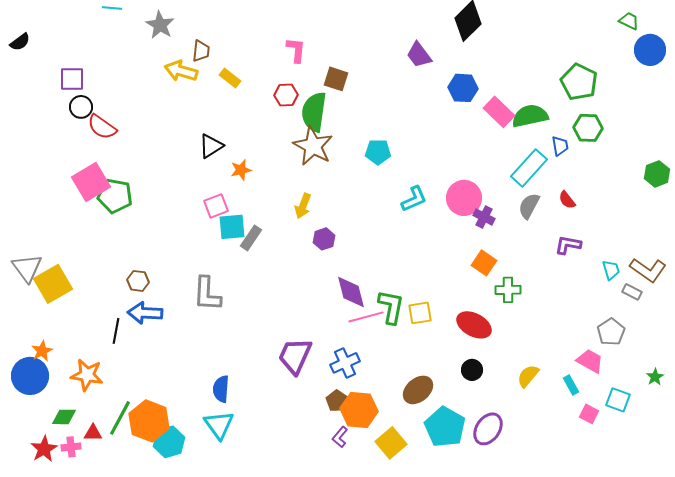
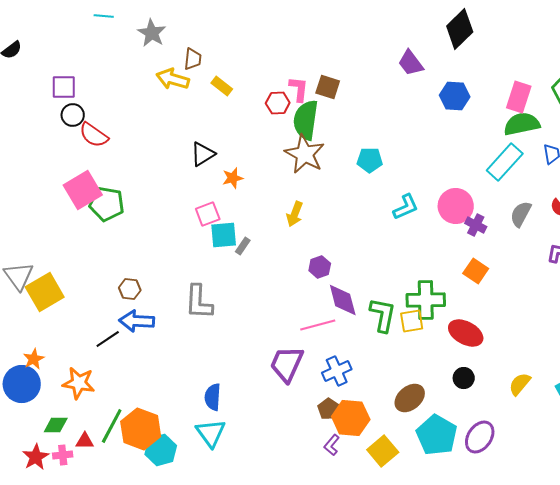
pink L-shape: (296, 50) -> (299, 89), moved
pink rectangle: (499, 112) -> (519, 97), moved, turned 64
cyan rectangle: (529, 168) -> (505, 162), moved
gray rectangle: (251, 238) -> (243, 246), size x0.7
purple hexagon: (324, 239) -> (320, 267), moved
green cross: (508, 290) -> (426, 300), moved, size x1.5
pink line: (366, 317) -> (318, 325), moved
black line: (116, 331) -> (108, 339), turned 45

